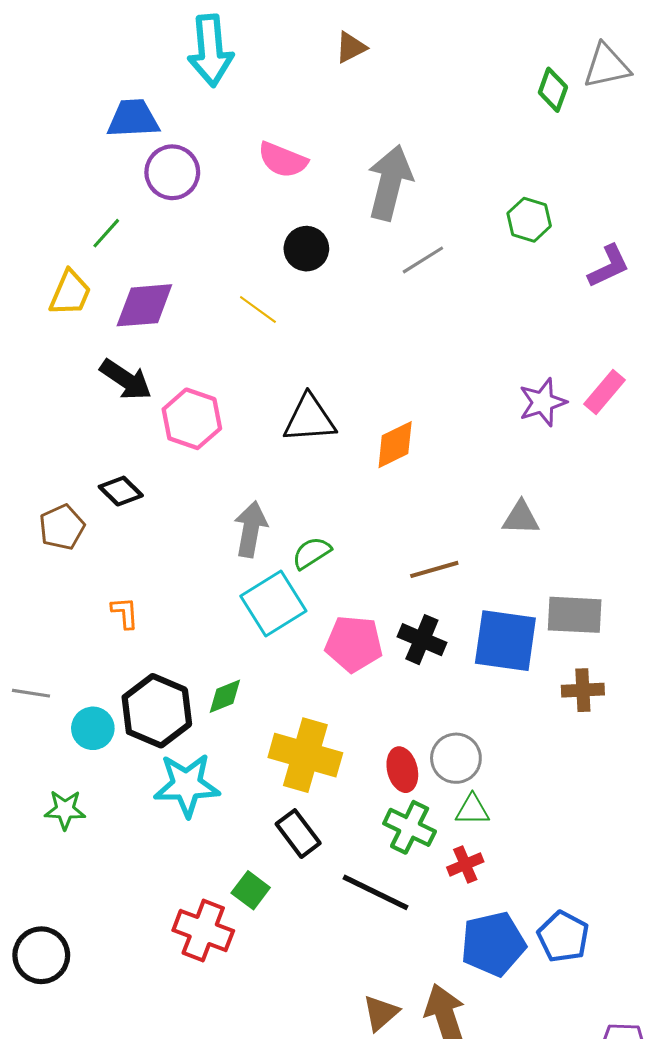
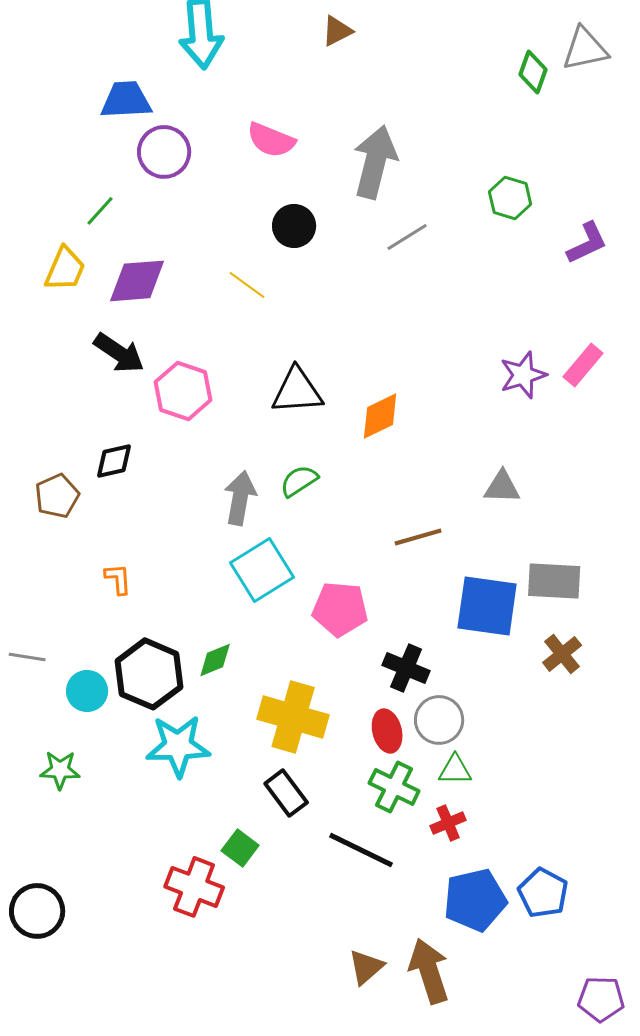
black diamond: (121, 491) -> (114, 461), turned -57
green semicircle: (312, 553) -> (299, 481), moved
black cross: (422, 640) -> (406, 668), moved
brown cross: (583, 690) -> (562, 654), turned -36

